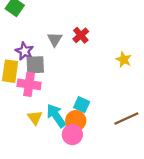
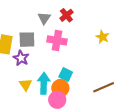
purple star: (24, 51) -> (21, 58), moved
pink cross: (29, 84) -> (57, 40), moved
cyan arrow: (56, 116) -> (44, 83), turned 35

